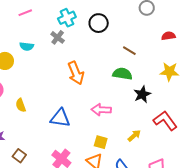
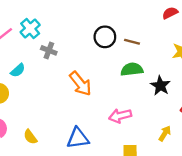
cyan cross: (67, 18) -> (30, 28), moved
black circle: (99, 23) -> (105, 37), moved
cyan semicircle: (27, 46) -> (18, 70), turned -32

